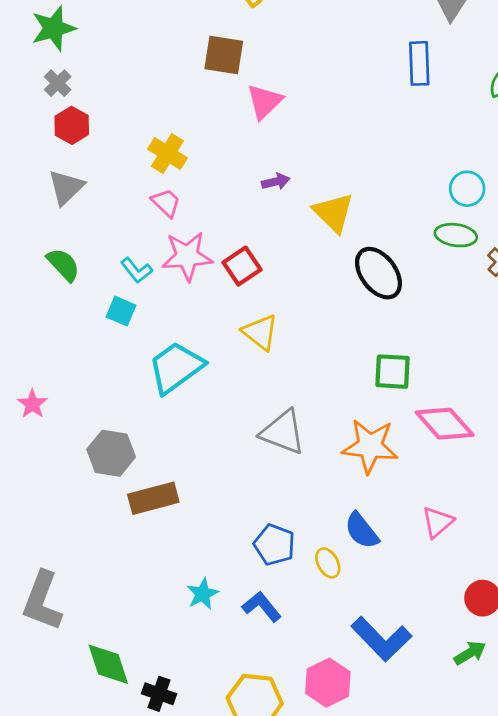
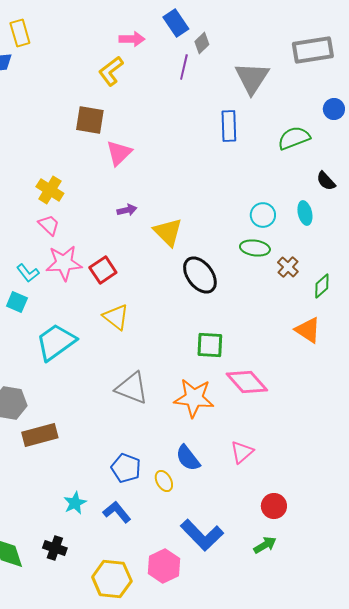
black cross: (159, 694) -> (55, 548), moved

